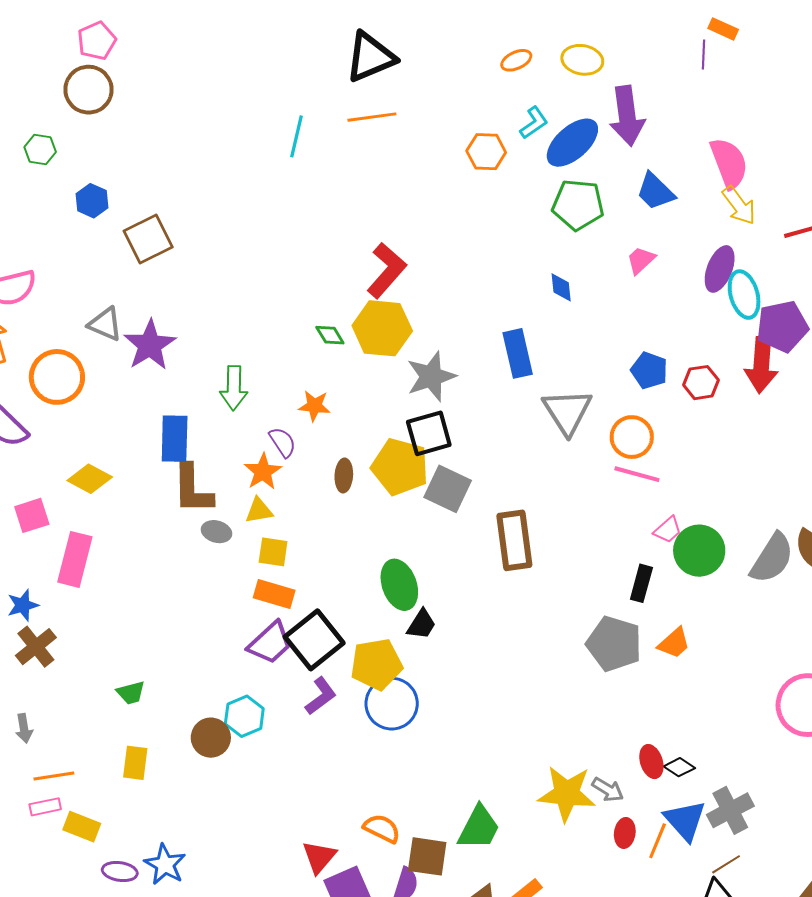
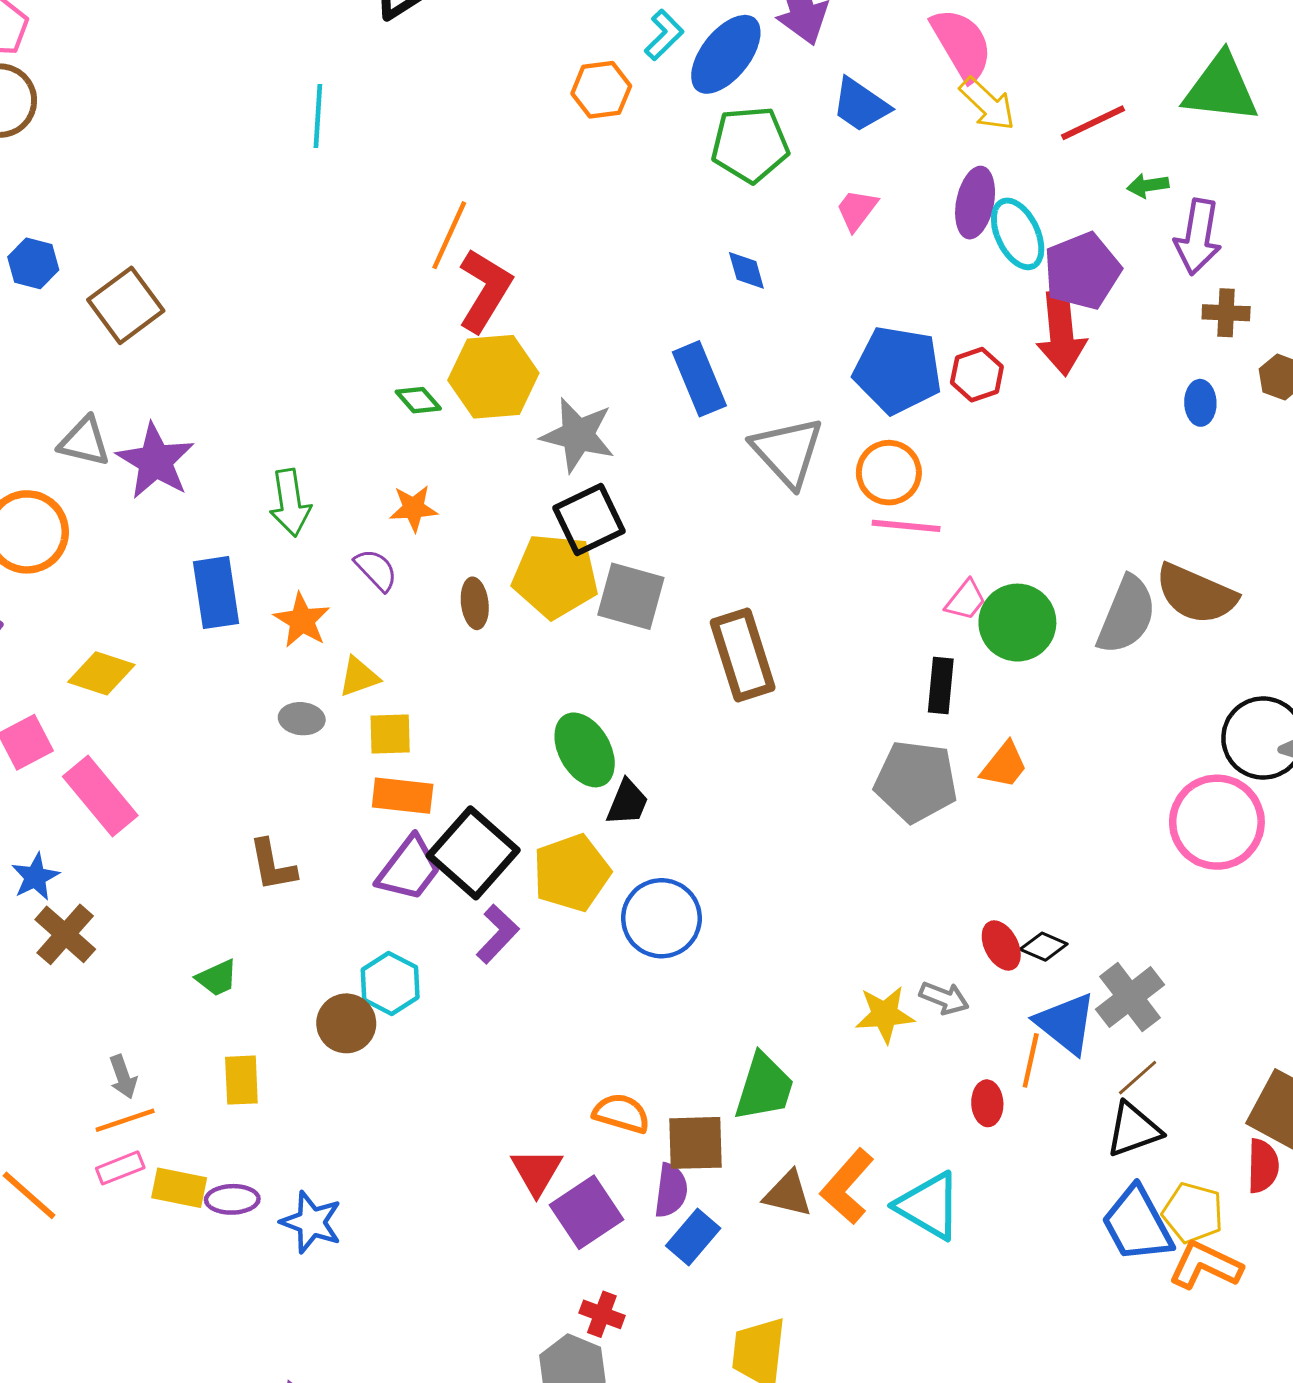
orange line: (372, 117) -> (449, 235), moved, turned -48
blue pentagon: (649, 370) -> (898, 370), size x1.6
gray star: (431, 376) -> (578, 435), turned -30
orange star: (263, 472) -> (302, 620), moved
brown L-shape: (192, 489) -> (272, 865), moved, size x0.7
pink rectangle: (75, 559) -> (100, 796), turned -44
blue circle: (392, 704) -> (661, 918), moved
gray arrow: (24, 728) -> (123, 1077), moved
yellow star: (567, 794) -> (885, 1015), size x0.7
red ellipse: (625, 833) -> (987, 1103), moved
purple ellipse: (120, 872) -> (232, 1199), moved

